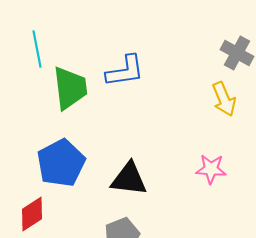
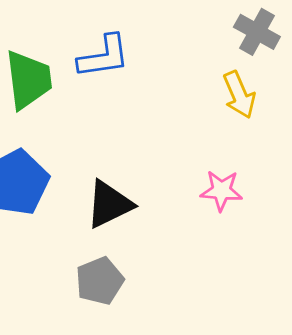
black triangle: (129, 179) -> (109, 204), turned -33

